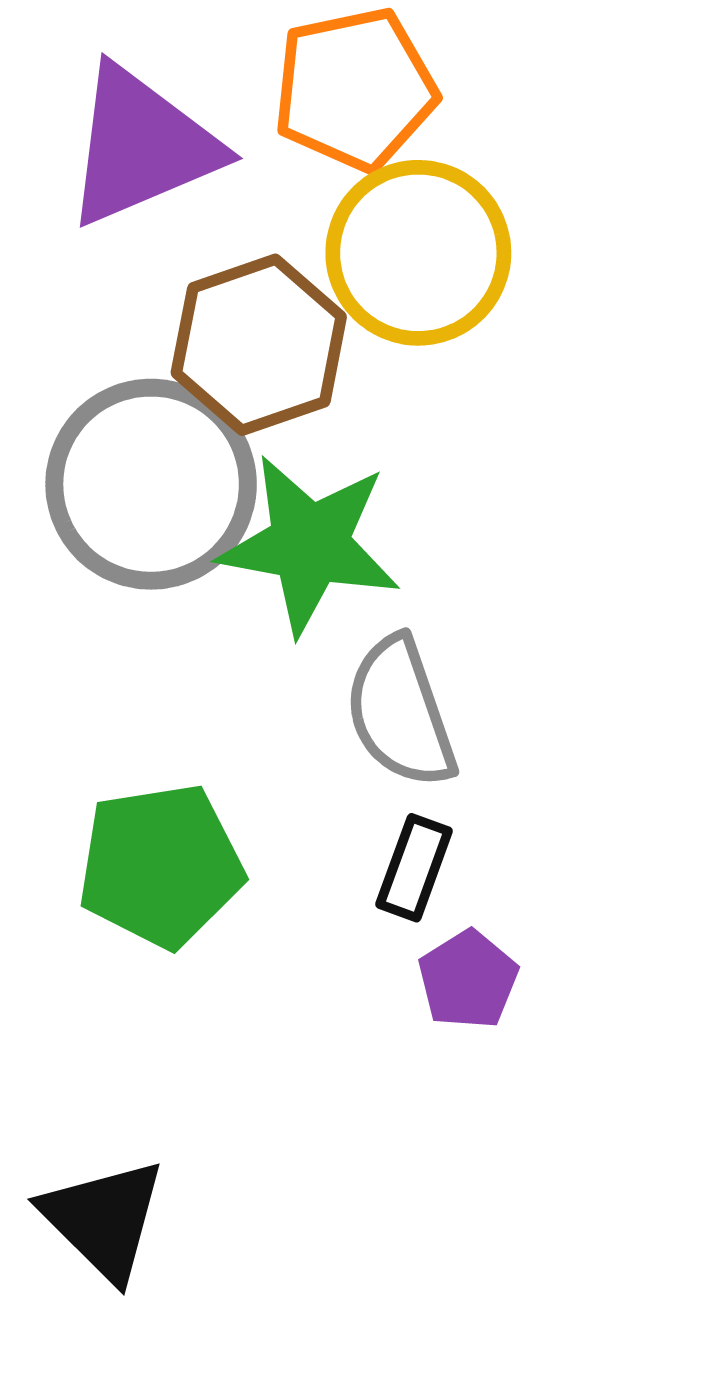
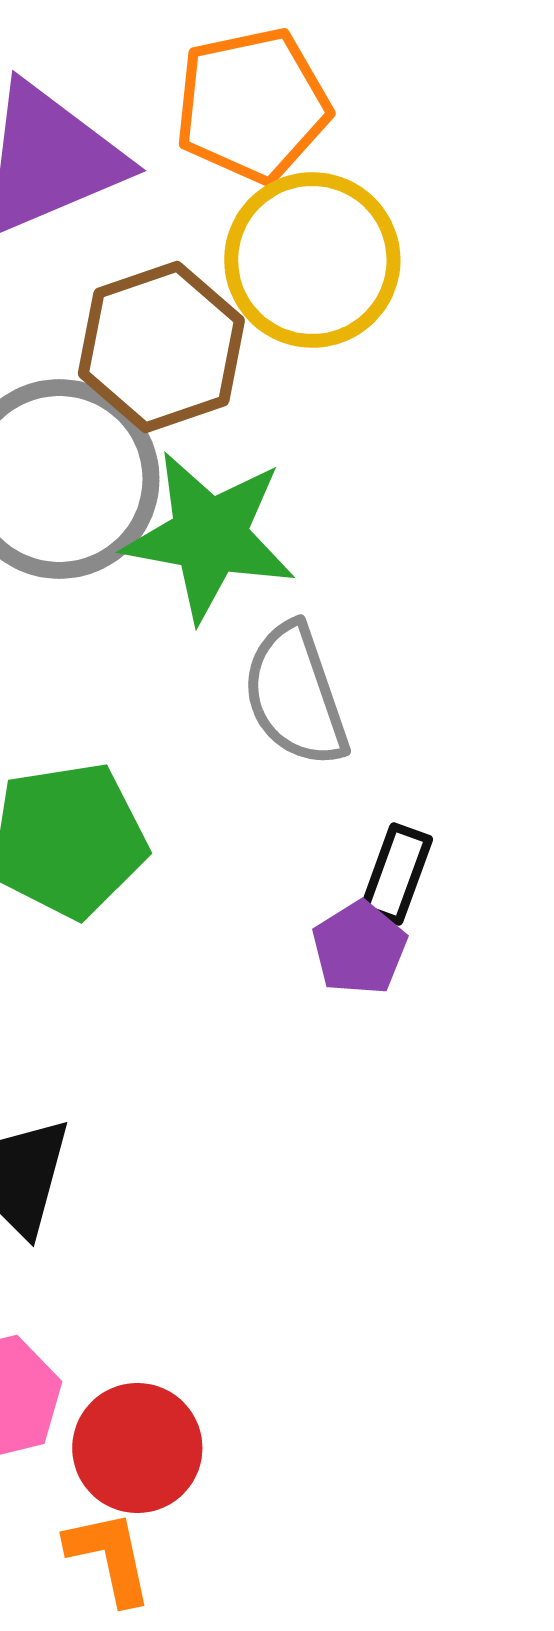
black rectangle: (414, 868) -> (396, 874), moved

